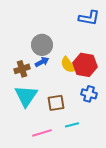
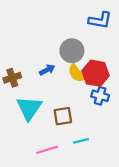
gray circle: (42, 45) -> (72, 51), moved
brown cross: (22, 69) -> (12, 78), moved
blue cross: (89, 94) -> (100, 96), moved

